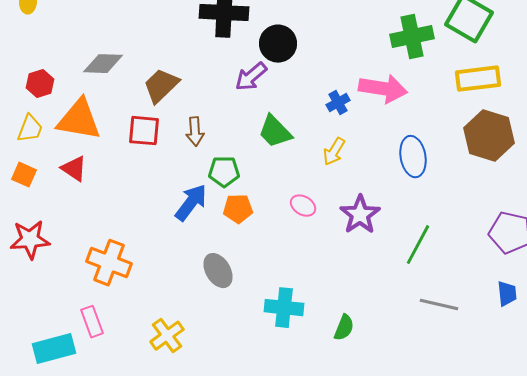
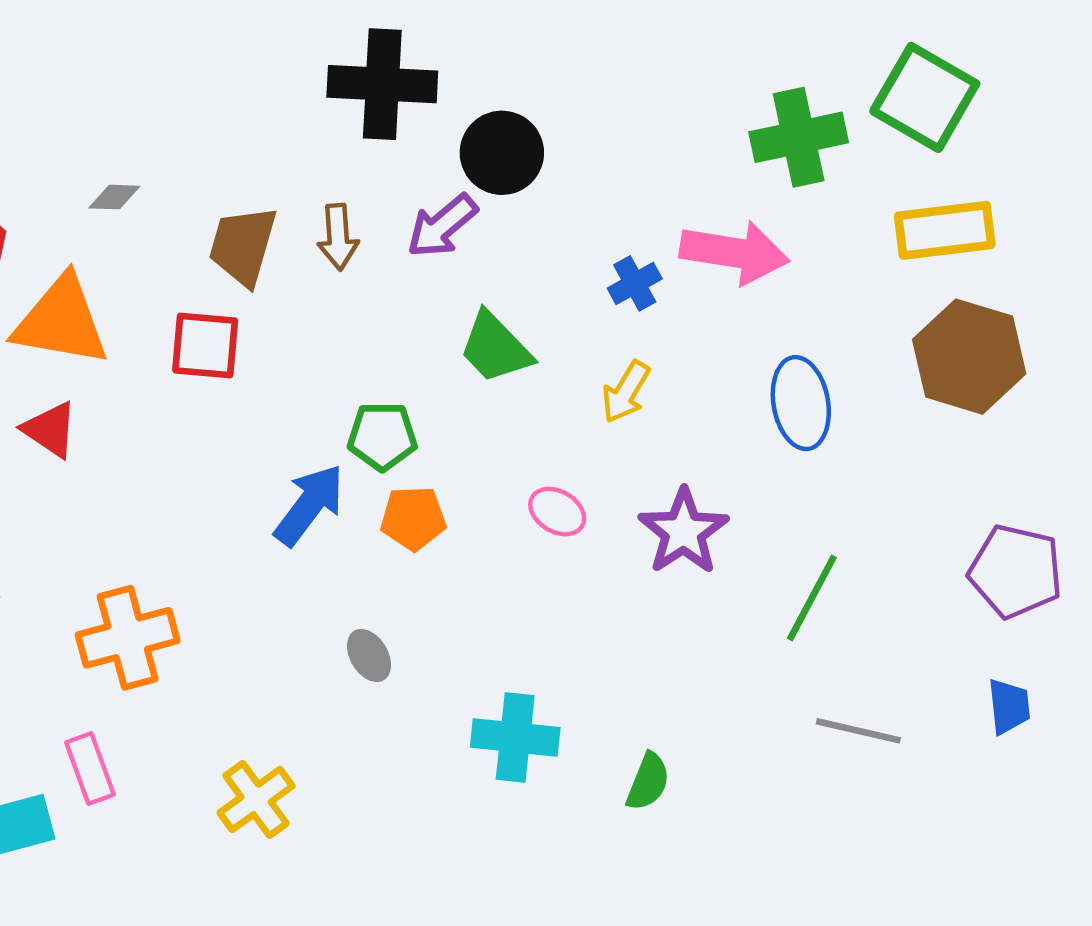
gray diamond: (103, 64) -> (114, 197), size x0.6
brown trapezoid: (161, 86) -> (243, 246), turned -30
brown arrow: (195, 132) -> (338, 237), moved
orange cross: (109, 263) -> (128, 638), turned -36
gray ellipse: (218, 271) -> (369, 655), size x0.7

